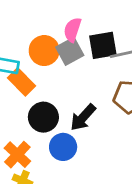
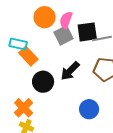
orange circle: (44, 51) -> (45, 17), moved
black arrow: (83, 117) -> (70, 71), moved
blue circle: (63, 147) -> (89, 109), moved

